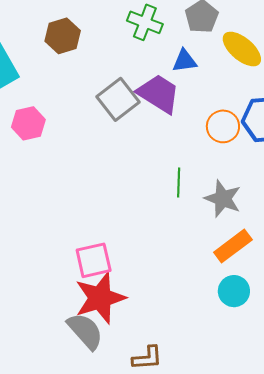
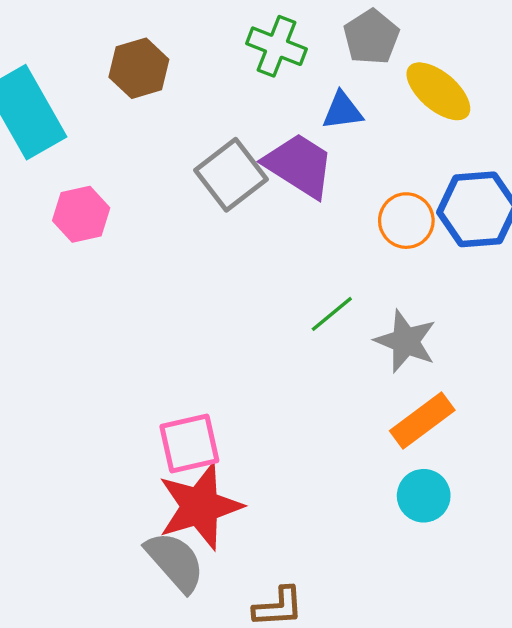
green line: (179, 183) -> (332, 314), turned 48

